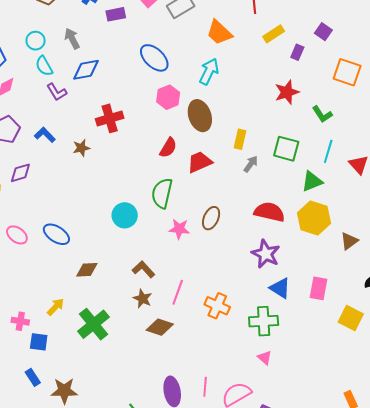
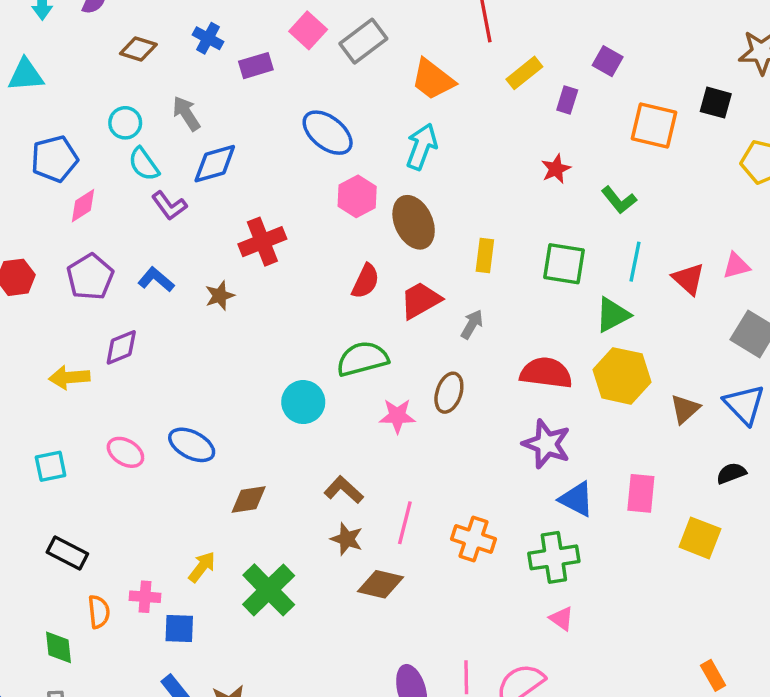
red star: (287, 92) -> (556, 169), size x0.7
gray arrow: (251, 164) -> (472, 324), moved
green semicircle: (162, 193) -> (362, 359), turned 68

